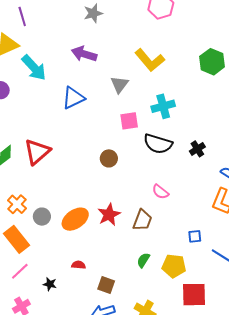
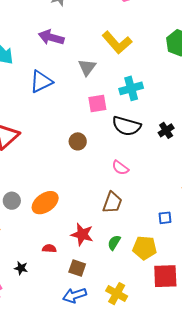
pink semicircle: (160, 192) -> (120, 168), moved
red star: (109, 215) -> (82, 234), moved, turned -30

